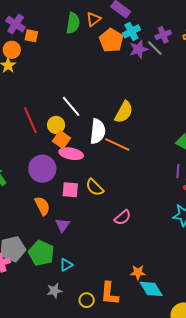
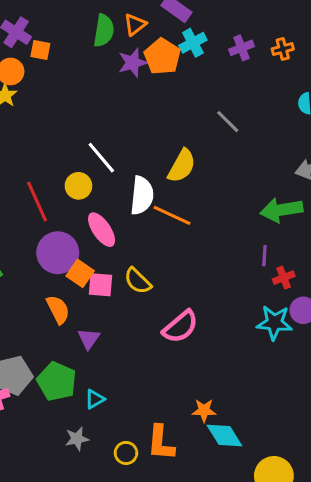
gray line: (155, 48) -> (228, 122), moved
purple star: (139, 49) -> (133, 63), moved
red line: (30, 120) -> (37, 201), moved
orange square: (62, 140) -> (80, 273), moved
pink ellipse: (71, 154) -> (102, 230), turned 45
pink semicircle: (123, 217) -> (180, 327), size x1.4

